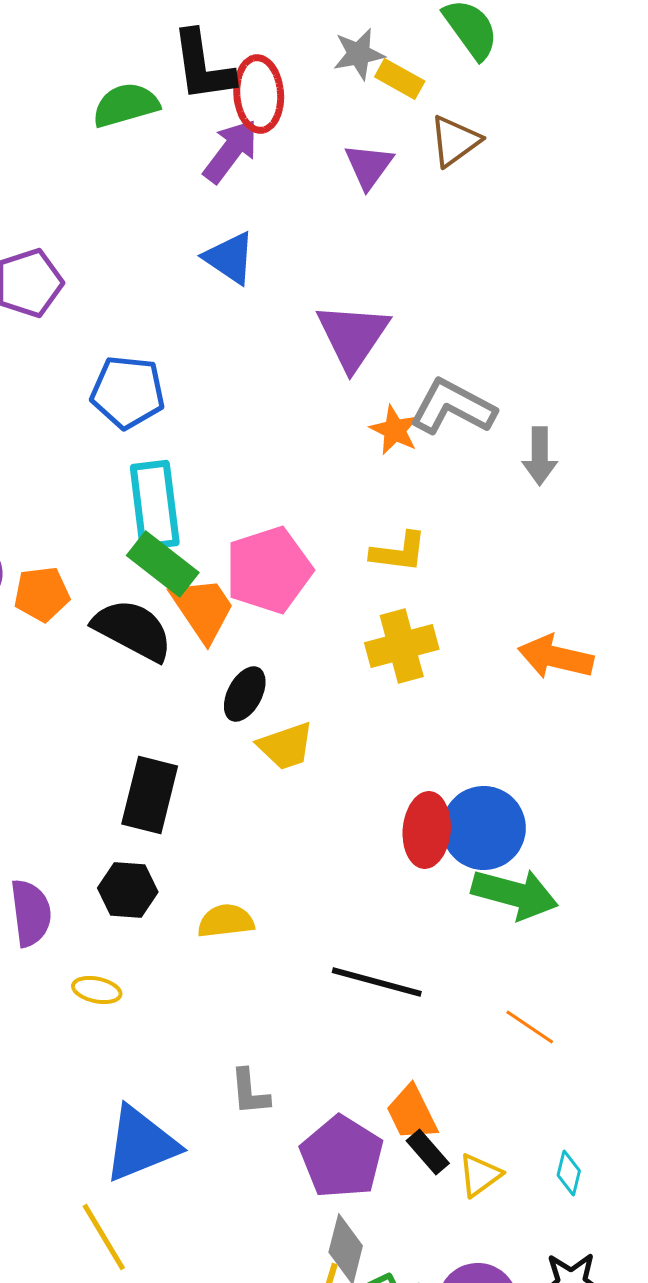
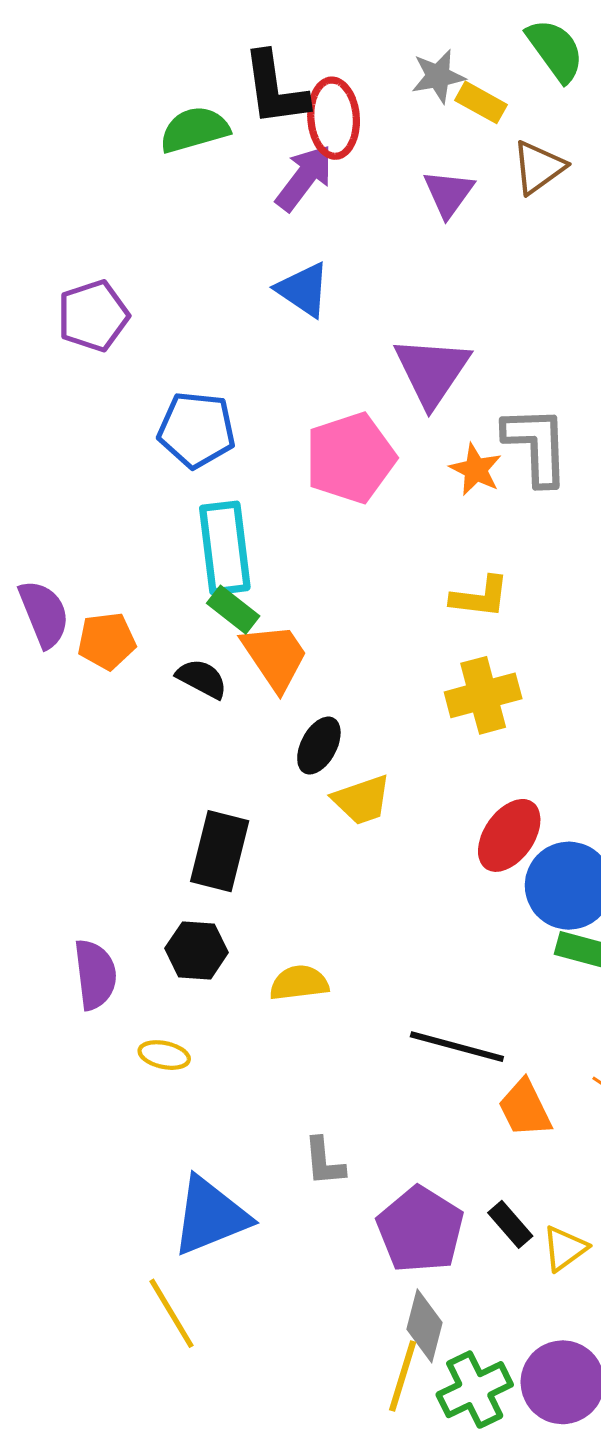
gray L-shape: (453, 407) -> (536, 445), turned 60
green rectangle: (163, 564) -> (233, 610), size x0.7
pink pentagon: (269, 570) -> (350, 458), moved
black semicircle: (133, 630) -> (202, 679), size x0.6
red ellipse: (427, 830) -> (509, 835), moved, turned 30
orange trapezoid: (412, 1113) -> (525, 1108), moved

